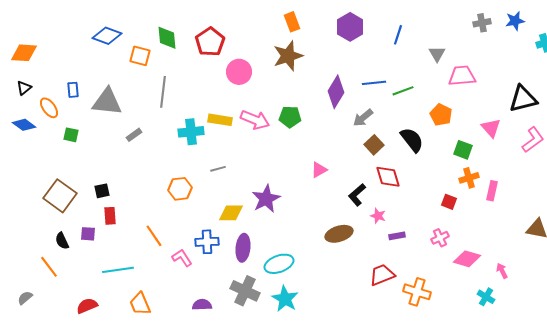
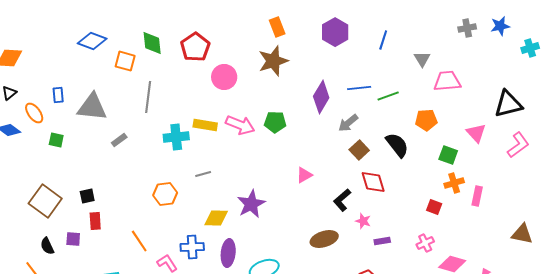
orange pentagon: (441, 115) -> (426, 120), turned -30

